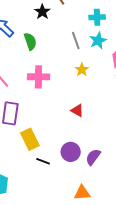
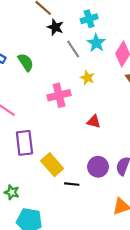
black star: (42, 12) -> (55, 27), moved
pink cross: (38, 77) -> (59, 95), moved

